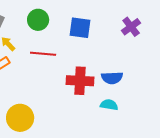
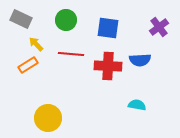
blue semicircle: (112, 78) -> (140, 60), moved
red cross: (80, 81) -> (108, 66), moved

